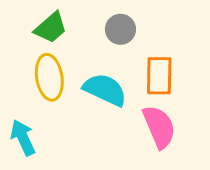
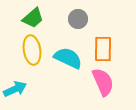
cyan arrow: (23, 138) -> (15, 89), turned 90

